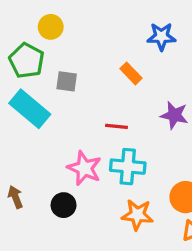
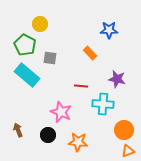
cyan cross: (128, 167) -> (103, 104), moved
orange star: (137, 215) -> (78, 142), moved

